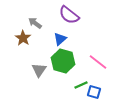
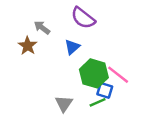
green hexagon: (63, 61) -> (94, 73), moved
gray triangle: (39, 70) -> (64, 104), moved
blue square: (94, 92) -> (105, 90), moved

